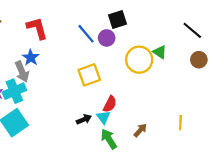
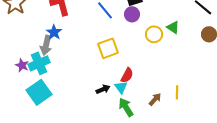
purple circle: (107, 38) -> (132, 14), moved
yellow circle: (139, 60) -> (154, 34), size x0.7
gray arrow: (22, 72) -> (46, 45), turned 36
yellow line: (180, 123) -> (177, 92), moved

